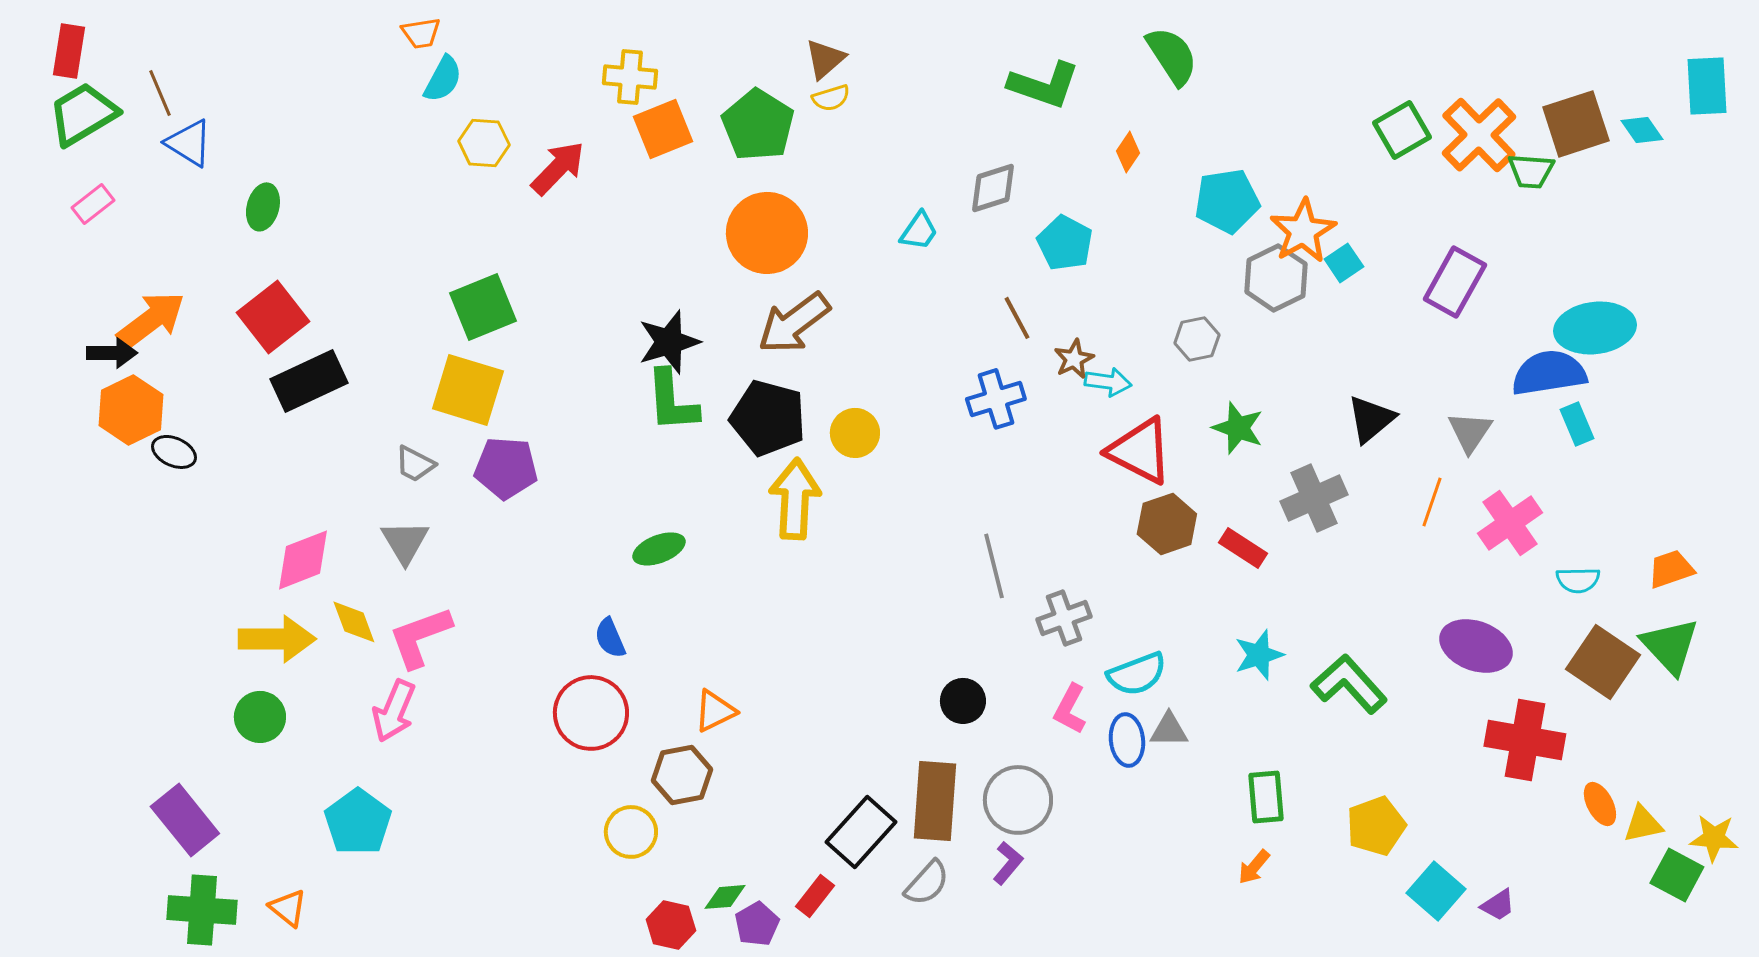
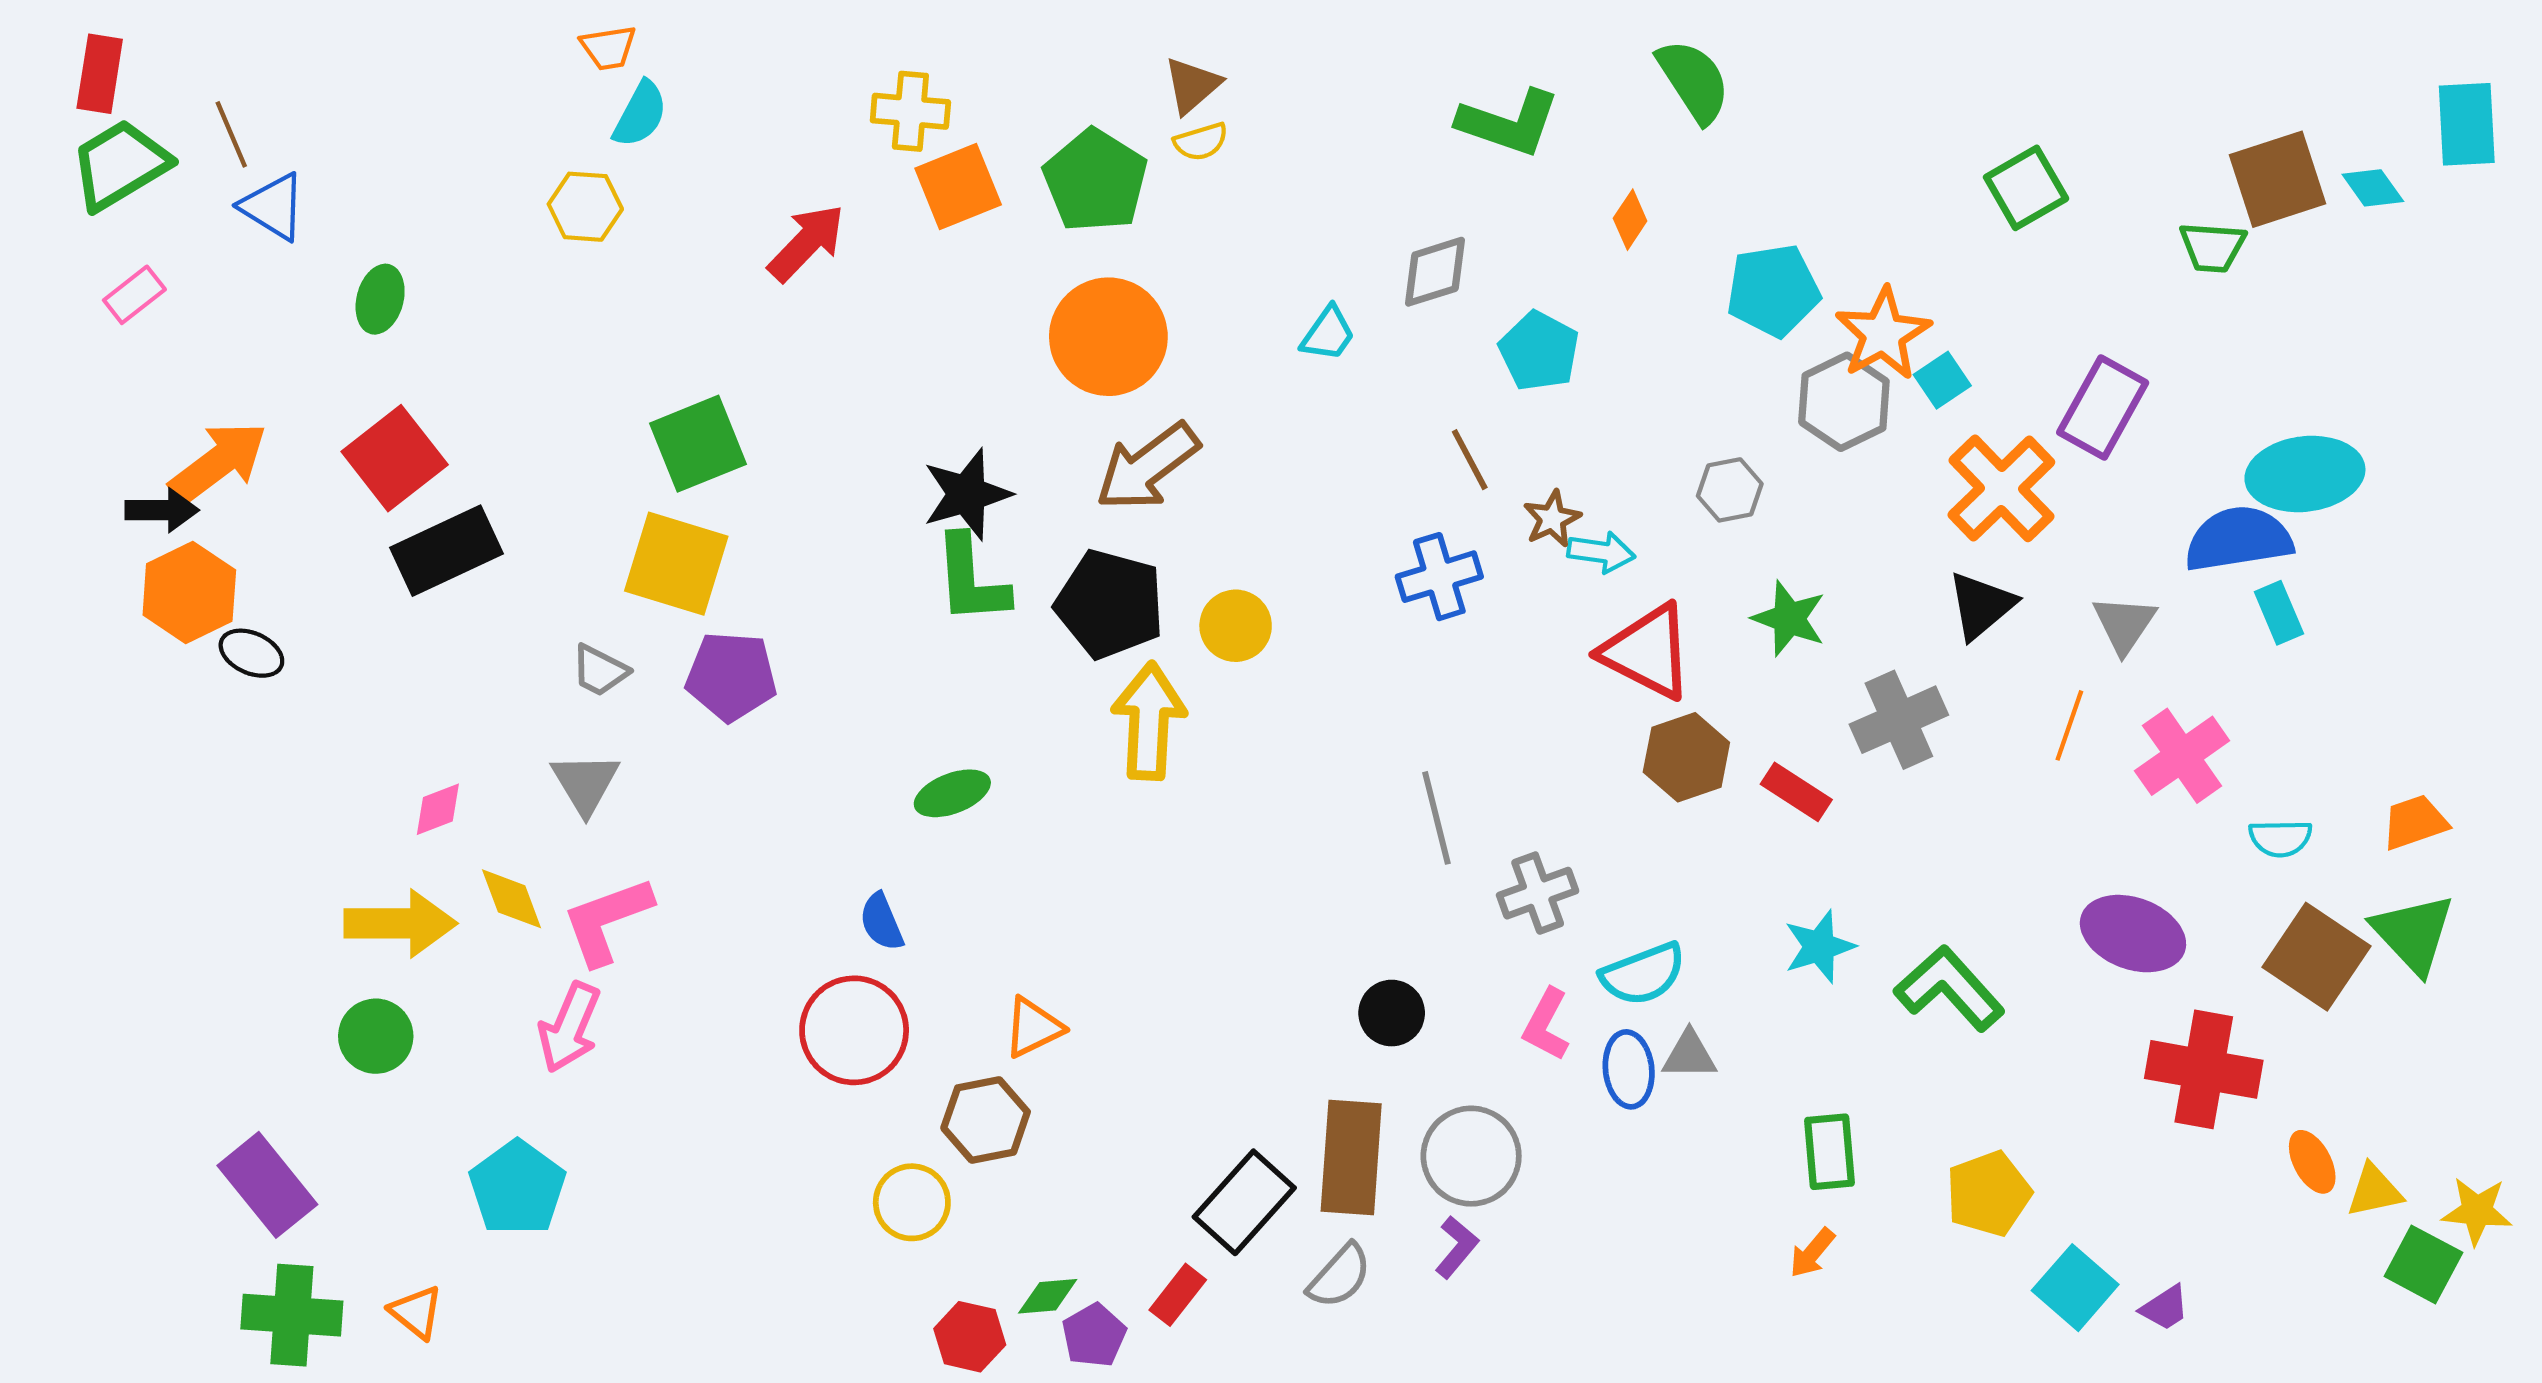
orange cross: (1479, 135) -> (2001, 488), moved
yellow hexagon: (484, 143) -> (585, 207), moved
pink diamond: (303, 560) -> (438, 809), size x0.6

